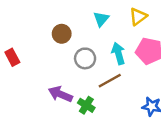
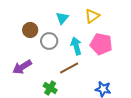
gray circle: (85, 58) -> (49, 41), moved
purple arrow: (60, 94) -> (22, 67), moved, turned -54

